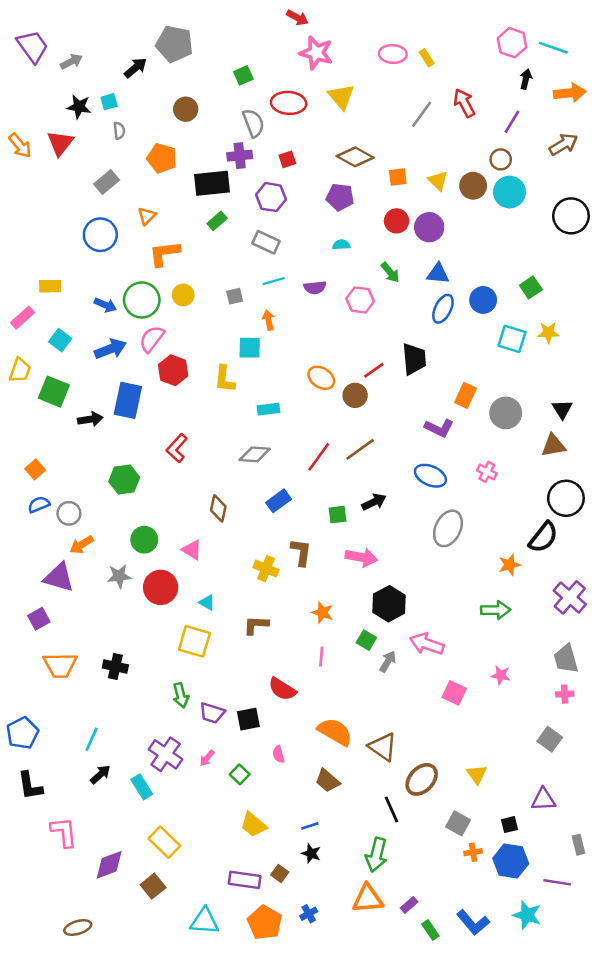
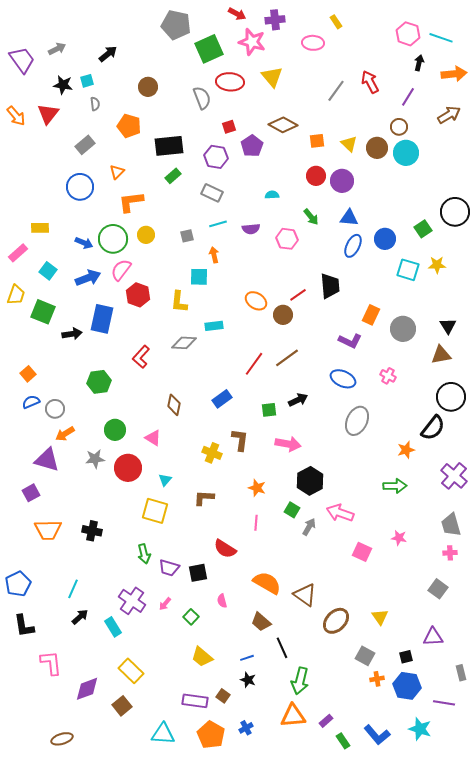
gray pentagon: (174, 44) -> (176, 25), moved
purple trapezoid: (33, 46) -> (22, 60), moved
yellow rectangle: (427, 58) -> (336, 22), moved
green square: (243, 75) -> (209, 49), moved, size x1.8
purple cross: (240, 156) -> (275, 20), moved
purple pentagon: (340, 197) -> (252, 146), moved, turned 30
black circle: (571, 216) -> (455, 212), moved
gray diamond: (255, 454) -> (184, 343), moved
cyan triangle: (207, 602) -> (165, 480), turned 40
black line: (392, 810) -> (282, 648), moved

